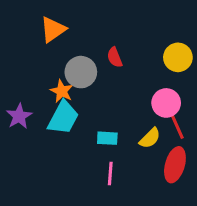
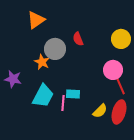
purple star: (19, 116) -> (13, 79), turned -30
cyan trapezoid: (63, 118) -> (43, 96), moved
yellow semicircle: (150, 138) -> (100, 111), moved
pink line: (110, 174) -> (63, 103), moved

